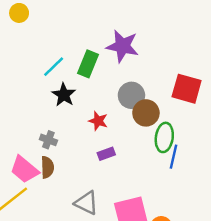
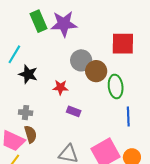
green rectangle: (88, 64) -> (38, 21), moved, turned -30
purple rectangle: (106, 154) -> (74, 111), turned 56
blue line: (173, 157) -> (128, 116), moved

